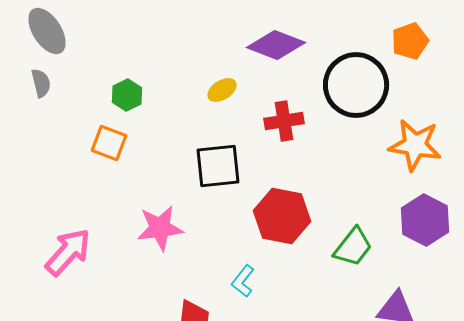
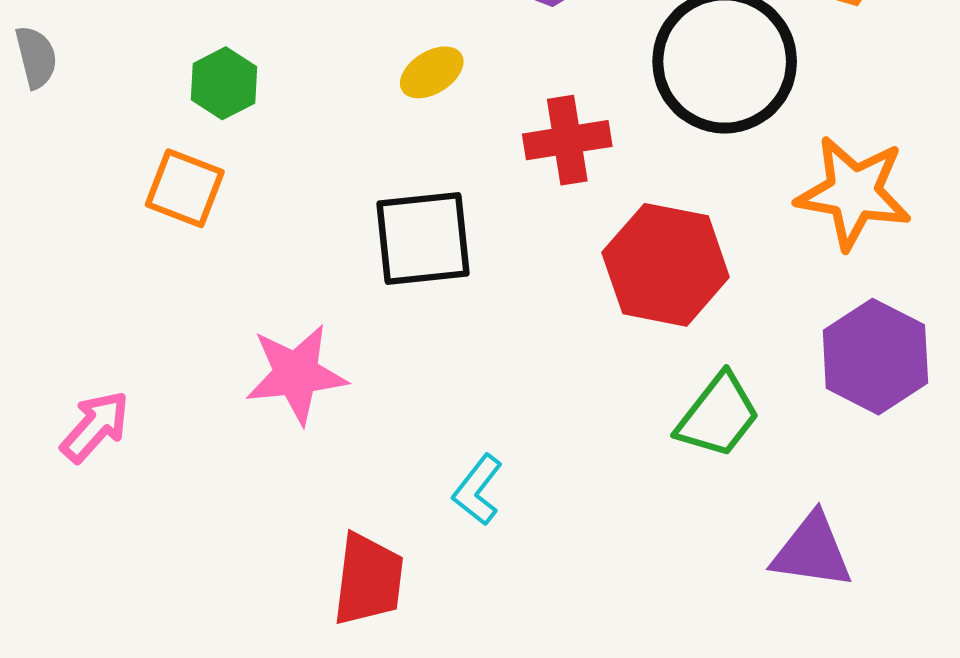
red hexagon: (282, 216) -> (666, 265), moved
pink arrow: (68, 252) -> (95, 427), size x0.7

